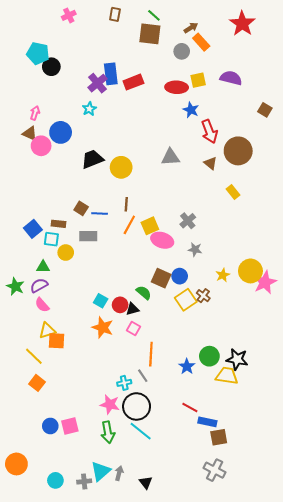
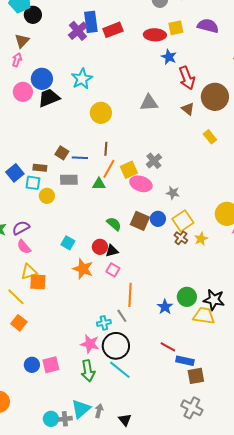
cyan star: (89, 109) -> (82, 79), moved, size x1.5
brown triangle: (30, 133) -> (22, 41), moved, turned 49
black trapezoid: (92, 159) -> (49, 98), moved
gray cross: (188, 221) -> (154, 161), moved
green triangle: (43, 267) -> (99, 184), moved
yellow star: (223, 275) -> (201, 239), moved
green semicircle: (144, 293) -> (114, 224), moved
yellow square: (186, 300) -> (183, 221), moved
cyan square: (101, 301) -> (68, 243), moved
cyan circle: (55, 480) -> (51, 419), moved

